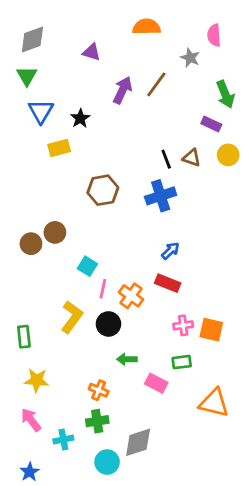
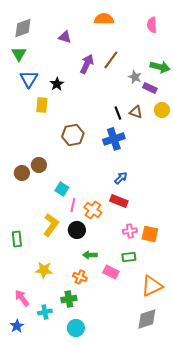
gray star: (190, 58) -> (135, 77), moved
green arrow: (225, 94) -> (160, 67), turned -54
yellow rectangle: (59, 148) -> (42, 105), turned -70
yellow star: (37, 380) -> (44, 270), moved
orange cross: (99, 390) -> (80, 277), moved
orange triangle: (214, 403) -> (152, 286), turned -40
gray diamond: (138, 442) -> (147, 319), moved
blue star: (30, 472) -> (17, 326), moved

